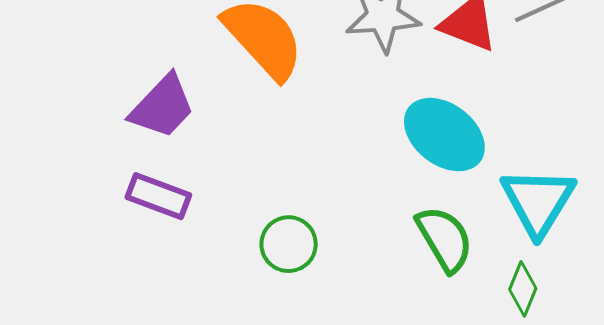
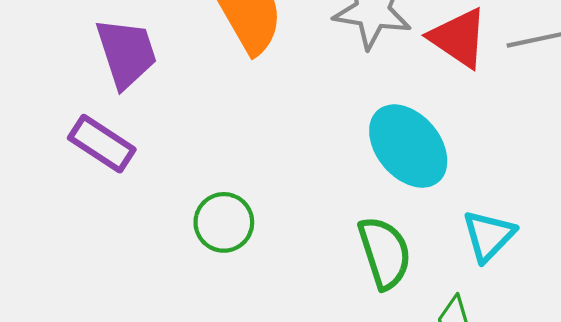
purple trapezoid: (162, 107) -> (126, 53), turned -74
cyan triangle: (538, 201) -> (489, 236), size x0.7

